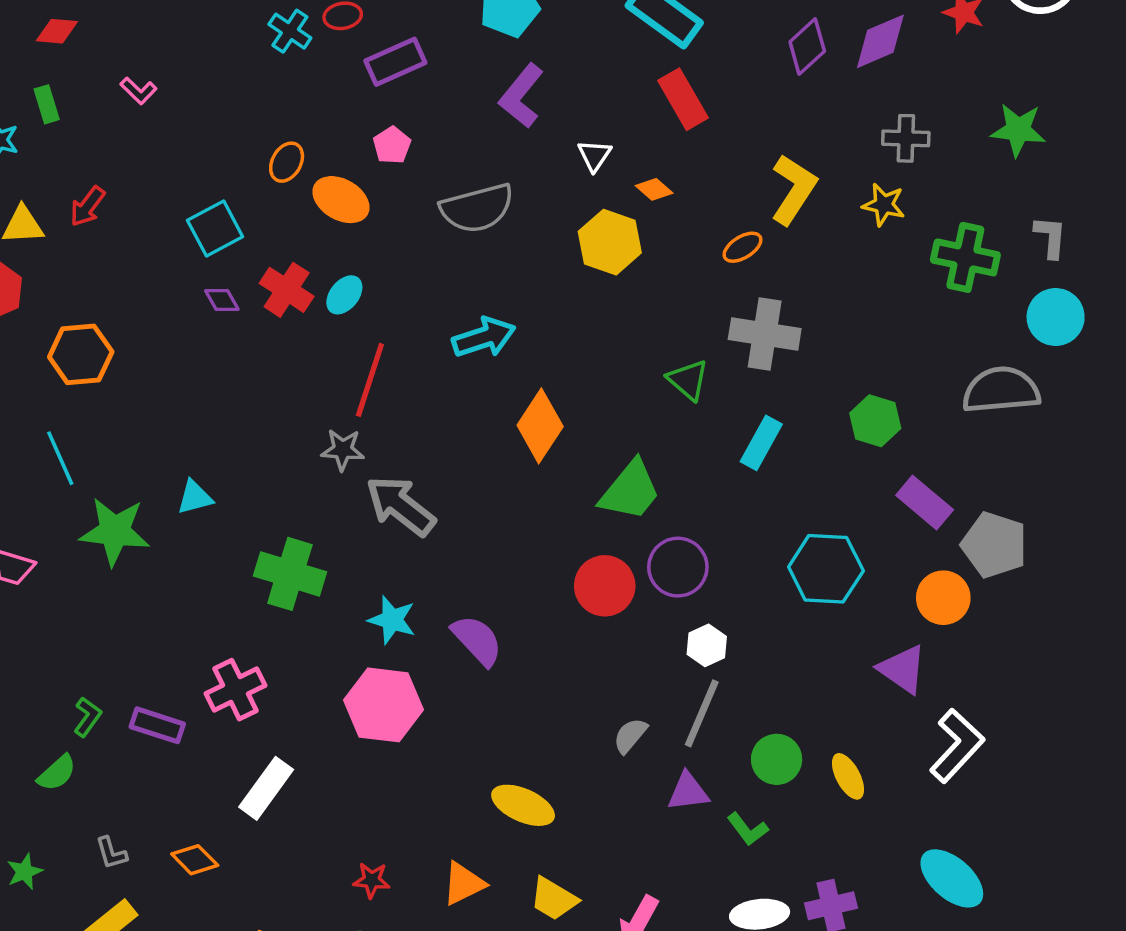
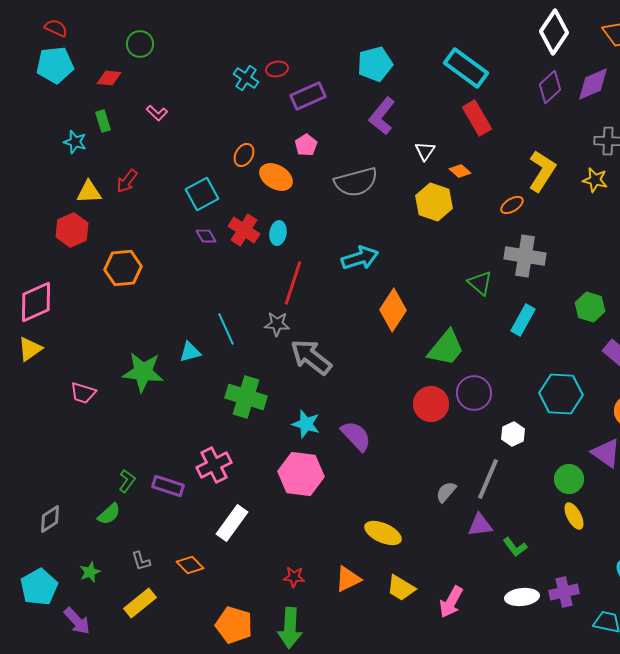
cyan ellipse: (344, 295) -> (278, 233), turned -30
cyan line: (60, 458) -> (226, 329), moved
white hexagon: (707, 645) -> (513, 434), moved
green circle: (777, 759) -> (569, 479), moved

